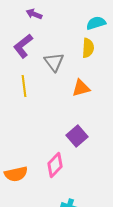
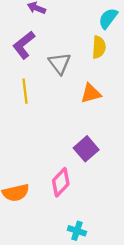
cyan semicircle: (96, 23) -> (108, 18), turned -36

